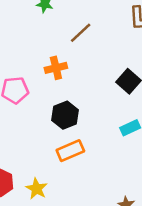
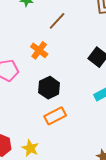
orange cross: (56, 68) -> (39, 50), turned -36

